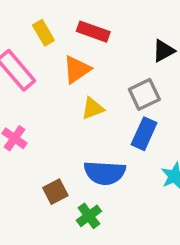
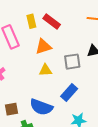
red rectangle: (93, 32) -> (52, 22), moved
gray square: (144, 94) -> (72, 62), moved

